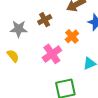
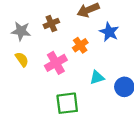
yellow semicircle: (13, 56) -> (22, 59), moved

